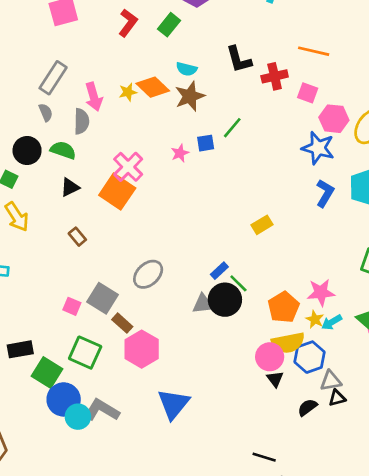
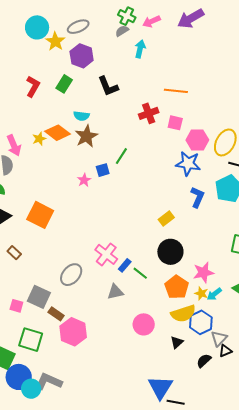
black L-shape: (239, 60) -> (108, 86), moved
pink cross: (128, 167) -> (106, 254), moved
yellow rectangle: (262, 225) -> (166, 218), moved
black circle: (225, 300) -> (170, 252), moved
pink circle: (270, 357) -> (144, 324), moved
black triangle: (275, 379) -> (177, 342), turned 32
gray triangle: (331, 381) -> (219, 338), turned -30
blue triangle: (173, 404) -> (160, 387), moved

